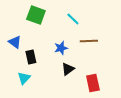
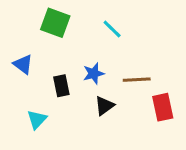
brown line: (89, 41) -> (137, 80), moved
black rectangle: (31, 57) -> (61, 86), moved
red rectangle: (93, 83) -> (163, 107), moved

